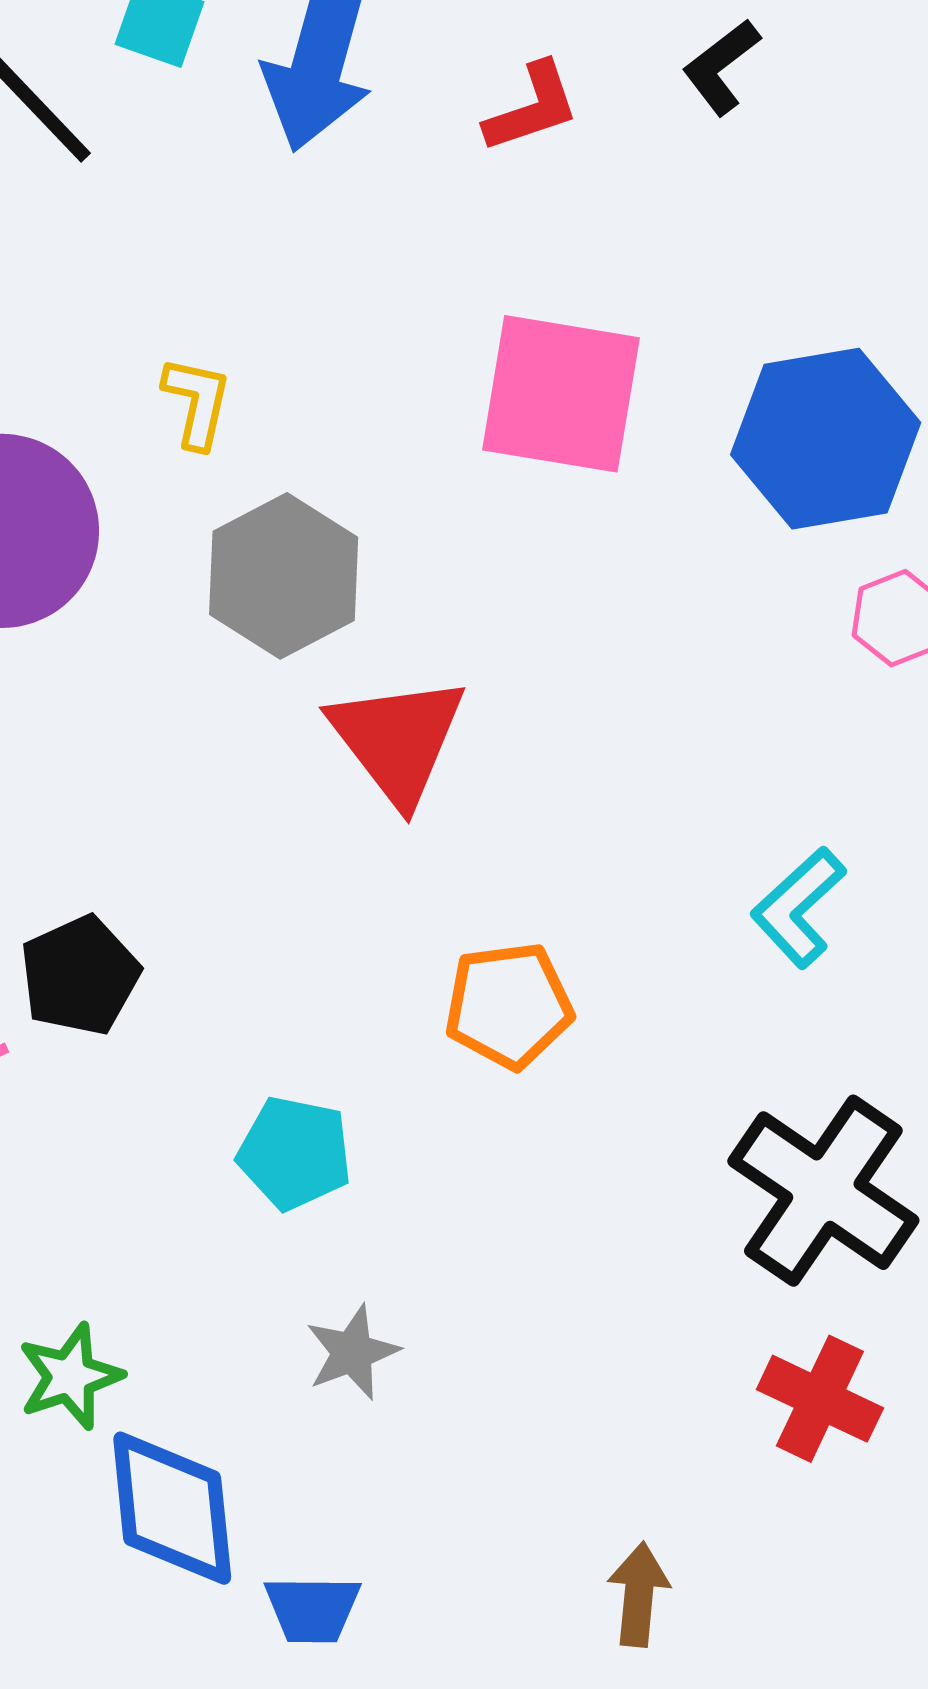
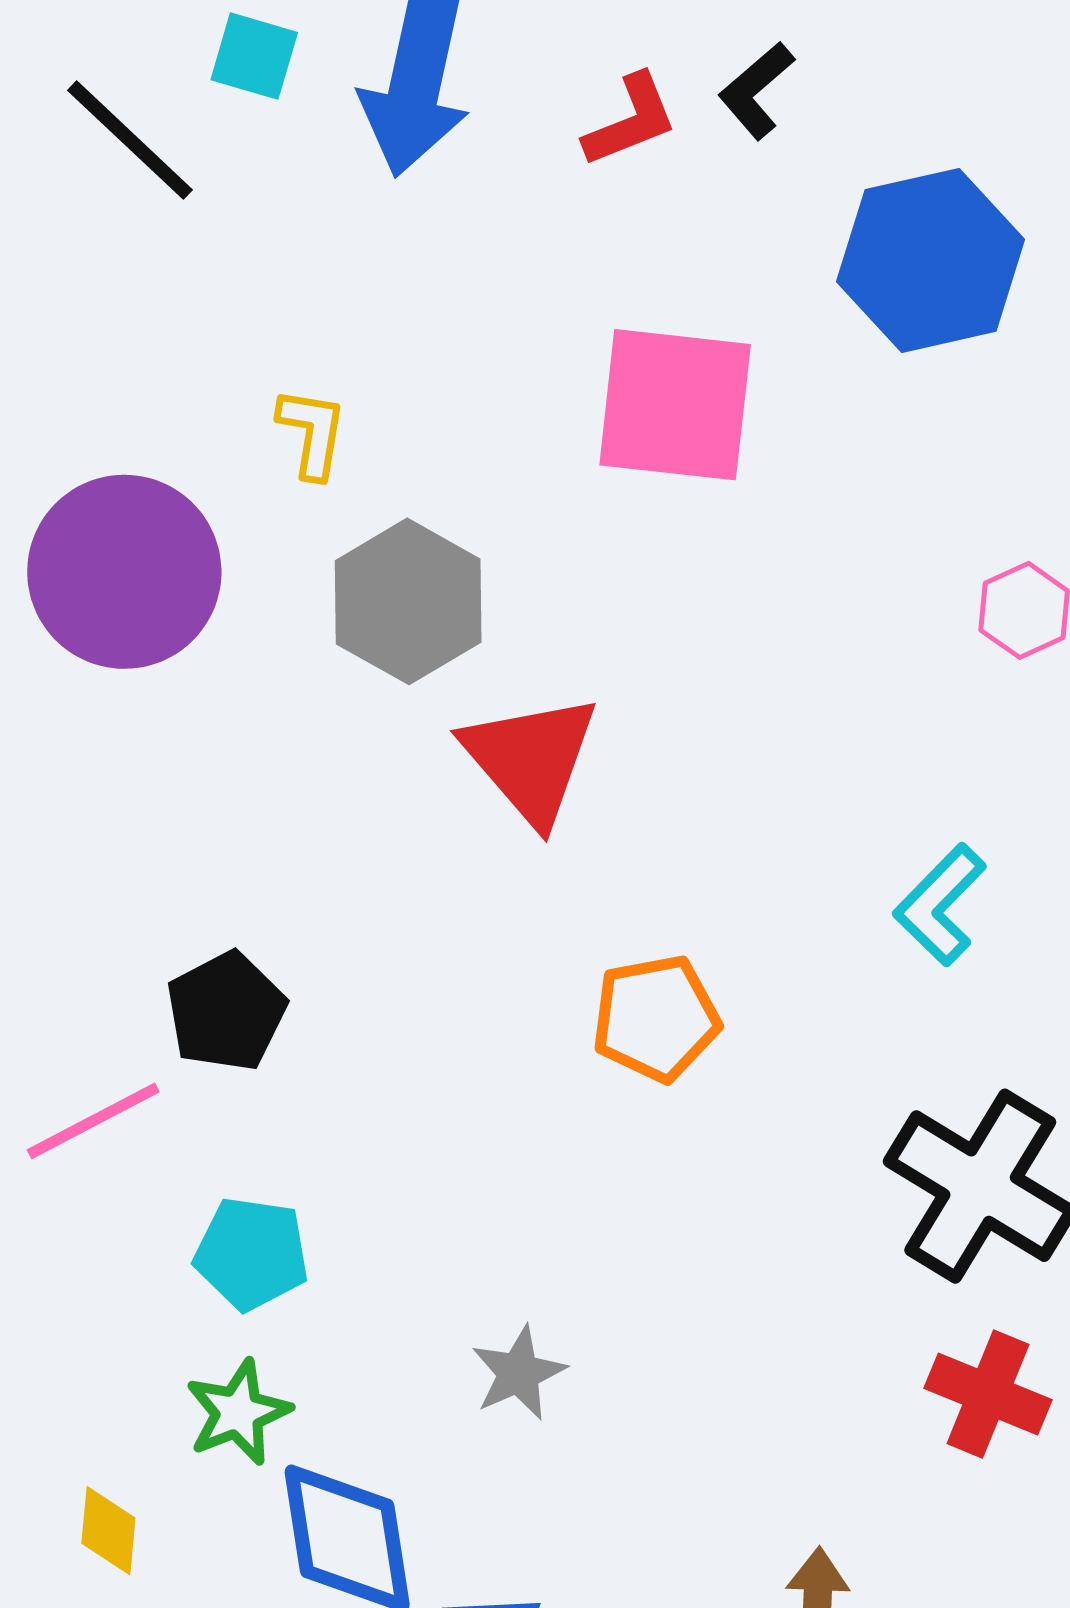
black L-shape: (721, 67) -> (756, 90), moved
blue hexagon: (826, 439) -> (931, 260), moved
cyan pentagon: (295, 1153) -> (252, 1254), moved

